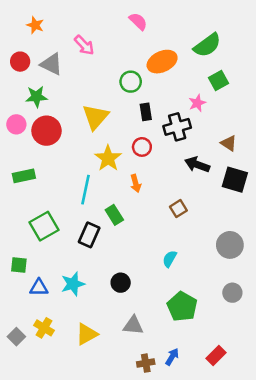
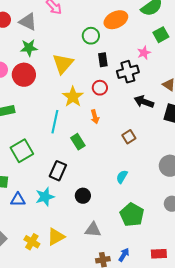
green star: (36, 97) -> (29, 48), moved
black rectangle: (89, 235) -> (58, 171), moved
yellow cross: (44, 328) -> (32, 242), moved
red rectangle: (216, 356) -> (159, 254), turned 42

